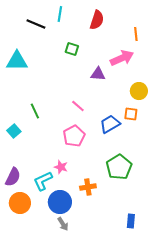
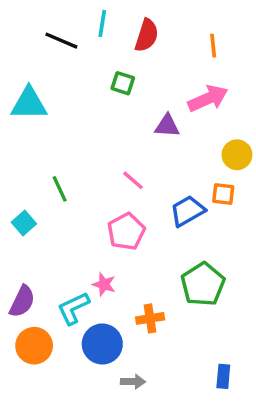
red semicircle: (97, 20) -> (147, 35), moved
orange line: (136, 34) -> (213, 46), moved
gray arrow: (63, 224) -> (133, 382), moved, turned -56

